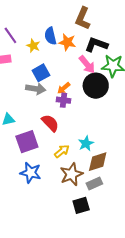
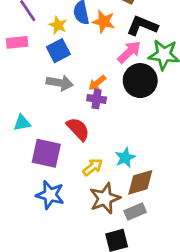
pink arrow: (87, 64) -> (129, 52), turned -96
blue square: (41, 73) -> (58, 51), moved
purple square: (27, 142) -> (46, 153), turned 30

